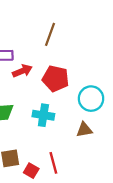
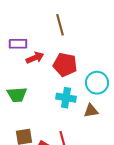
brown line: (50, 34) -> (60, 25), turned -35
cyan cross: (43, 115) -> (66, 98), moved

